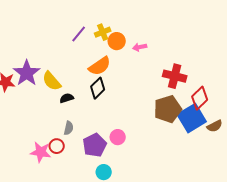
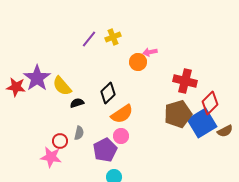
orange circle: (117, 41) -> (138, 62), moved
orange semicircle: (100, 66) -> (122, 114), moved
pink circle: (118, 137) -> (121, 136), moved
red circle: (57, 146) -> (60, 141), moved

